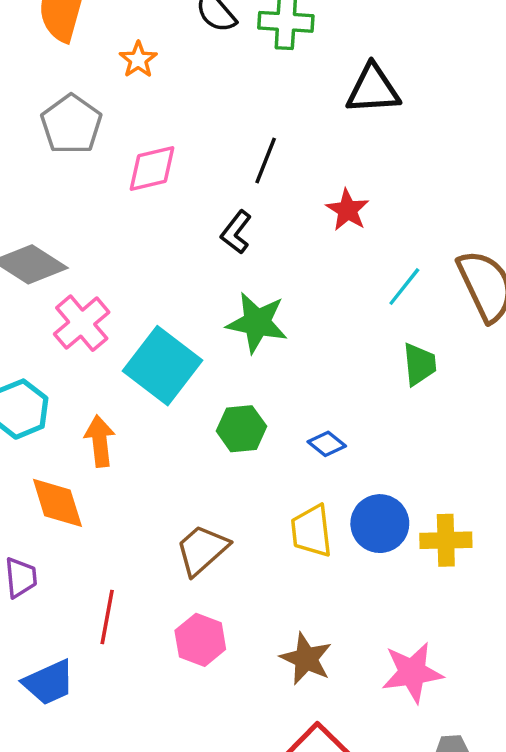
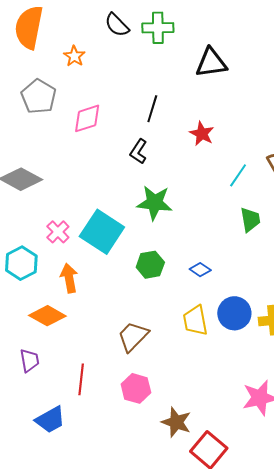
pink cross: (82, 323) -> (58, 232), moved, size x0.7
orange diamond: (57, 503) -> (47, 316), turned -39
brown star: (306, 659) -> (176, 422), moved

